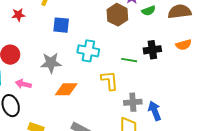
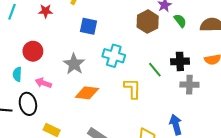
green semicircle: (149, 11) -> (180, 21), turned -112
green line: (129, 60) -> (155, 70), turned 35
gray star: (51, 63) -> (74, 64), turned 30
gray cross: (133, 102) -> (189, 85), moved

